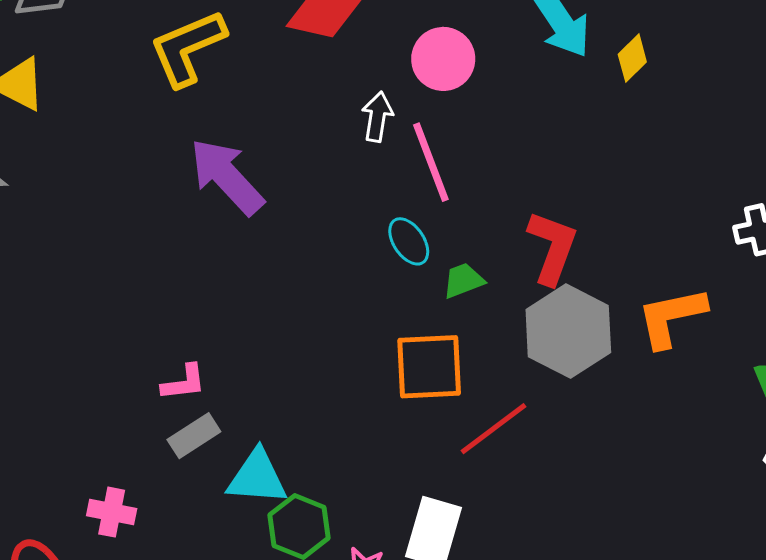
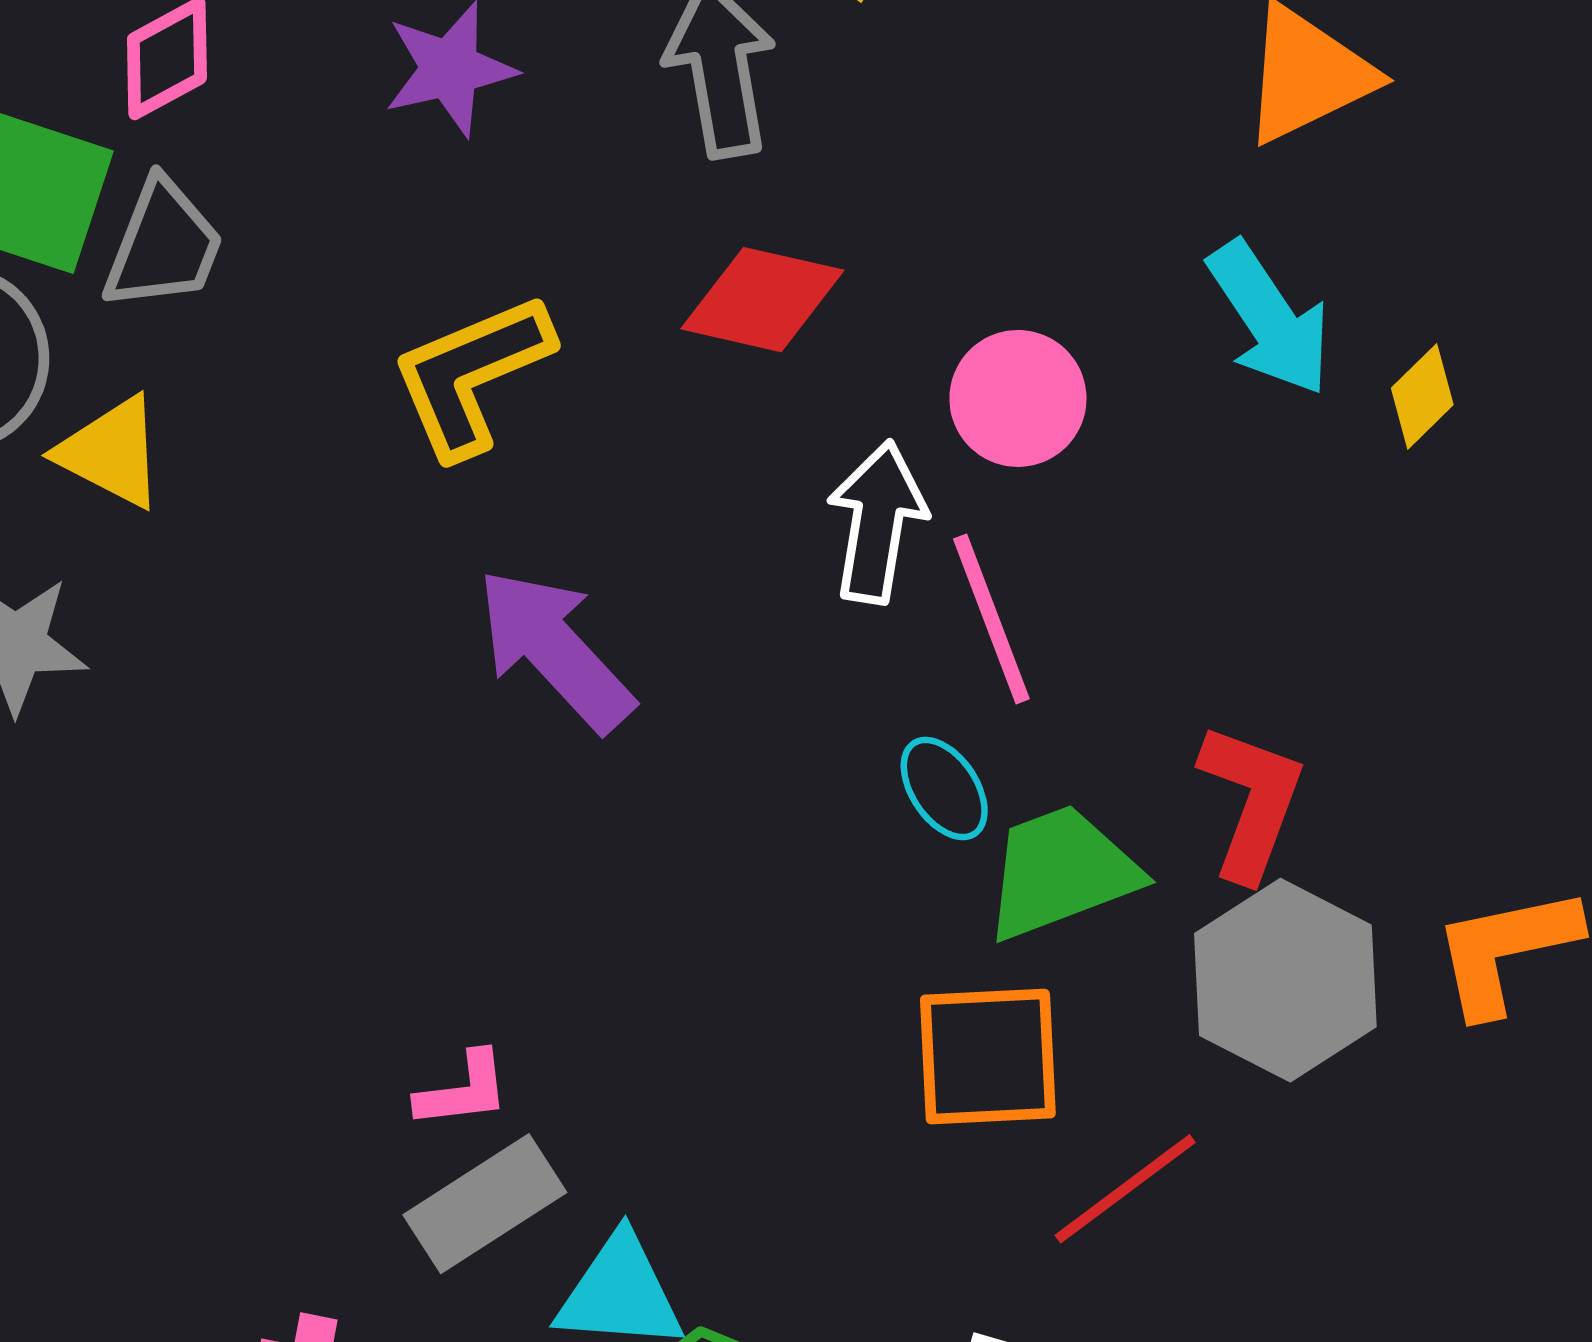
white arrow: (377, 117) -> (877, 522), size x1.5
green trapezoid: (463, 281) -> (1061, 872), size x1.8
gray rectangle: (194, 436) -> (485, 1204), size x1.4

